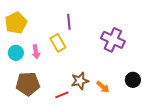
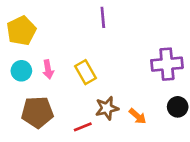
purple line: (69, 22) -> (103, 17), moved
purple cross: (113, 40) -> (167, 64), moved, turned -30
yellow rectangle: (58, 43) -> (85, 72), moved

